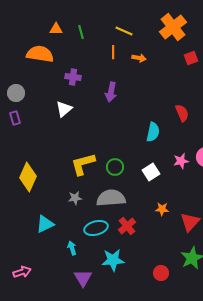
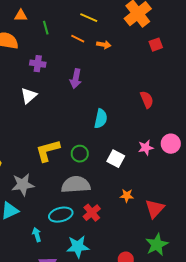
green line: (81, 32) -> (46, 28), moved
orange line: (113, 52) -> (78, 39), turned -64
cyan semicircle: (153, 132) -> (101, 119), moved
white square: (151, 172) -> (116, 159), turned -30
gray star: (75, 198) -> (23, 185), moved, size x1.6

